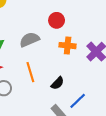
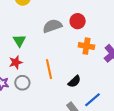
gray semicircle: (29, 40) -> (52, 26), moved

